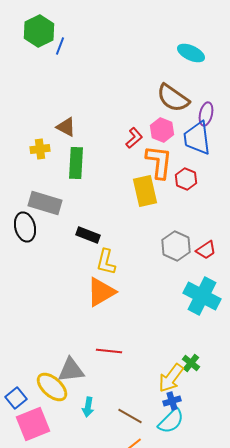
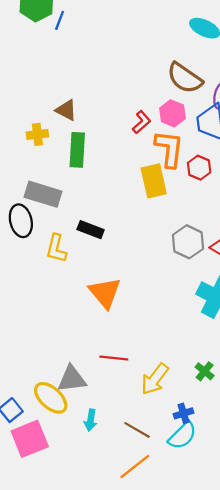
yellow L-shape: (106, 262) -> (56, 248), moved
orange triangle: (101, 292) -> (105, 293), turned -40
yellow arrow: (171, 378) -> (155, 379), moved

